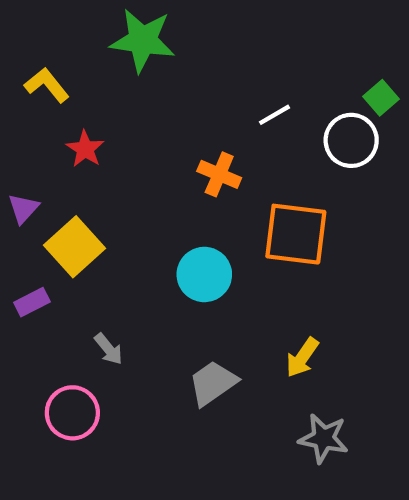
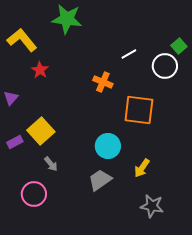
yellow L-shape: (47, 85) -> (22, 40), size x1.4
yellow square: (74, 247) -> (41, 131), moved
cyan circle: (204, 274) -> (108, 146), moved

